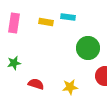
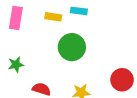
green circle: (88, 48) -> (72, 47), moved

